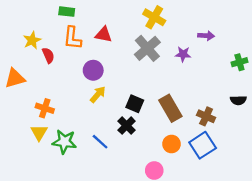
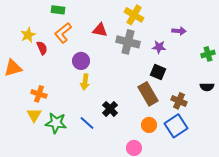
red triangle: (104, 35) -> (100, 30), moved
orange L-shape: (72, 38) -> (63, 33), turned 45
gray cross: (147, 48) -> (128, 42), turned -35
yellow arrow: (98, 94) -> (85, 82), turned 147
black square: (135, 104) -> (158, 72), moved

